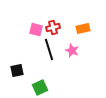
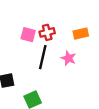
black line: (49, 50) -> (43, 57), turned 30

